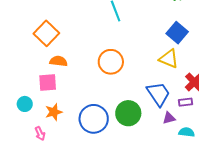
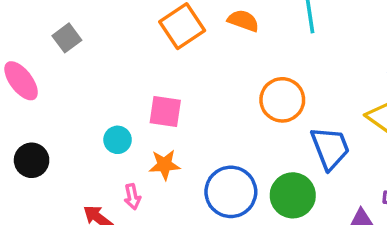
orange semicircle: (58, 61) -> (243, 21), moved
blue trapezoid: (158, 94) -> (330, 148), moved

